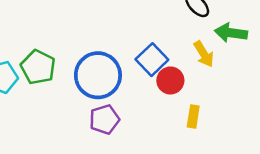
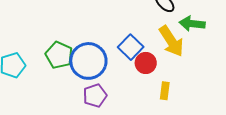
yellow arrow: (204, 54) -> (171, 41), size x1.5
green pentagon: (38, 67) -> (59, 55), moved

